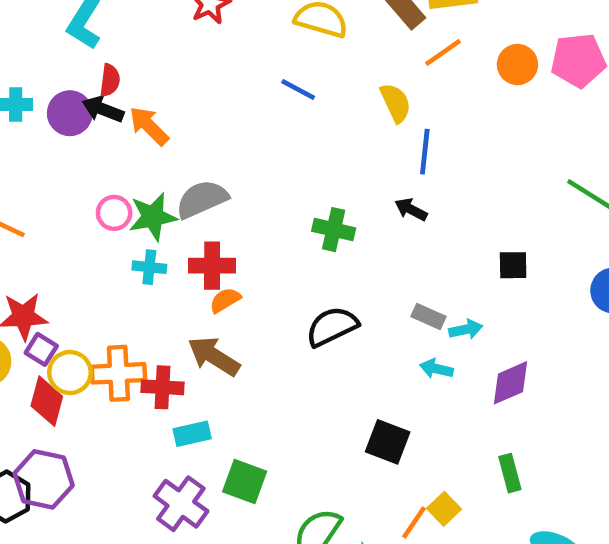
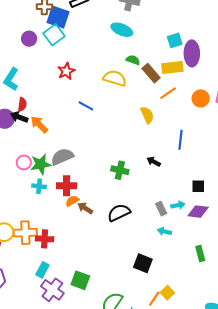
blue line: (298, 90) -> (86, 106), moved
blue line: (425, 152) -> (181, 140), moved
gray rectangle: (428, 316) -> (161, 209), turned 40
cyan arrow: (466, 329) -> (178, 205), moved
brown arrow: (214, 356) -> (85, 208), moved, size x0.7
purple diamond: (510, 383) -> (198, 212), moved, turned 30
cyan rectangle: (192, 434) -> (42, 270), moved, turned -49
green rectangle: (510, 473) -> (200, 254), moved

